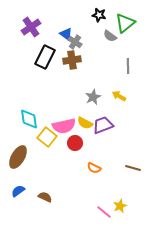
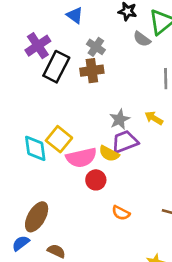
purple cross: (31, 27) -> (38, 46), moved
blue triangle: (66, 34) -> (75, 15), moved
purple trapezoid: (103, 125) -> (125, 142), moved
yellow square: (47, 137) -> (59, 139), moved
brown ellipse: (18, 157) -> (37, 217), moved

